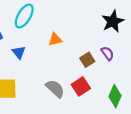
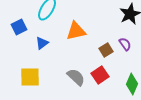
orange triangle: (55, 40) -> (76, 31), size x1.5
blue triangle: (19, 52) -> (42, 43), turned 32

